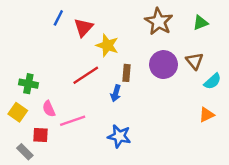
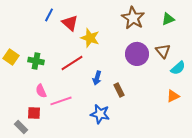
red triangle: (83, 27) -> (70, 23), turned -30
brown rectangle: (126, 73) -> (119, 90), moved, turned -32
green cross: (28, 84) -> (36, 61), moved
yellow square: (18, 112) -> (11, 57), moved

